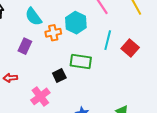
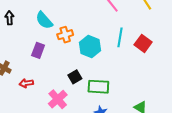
cyan hexagon: (76, 23) -> (90, 47), moved
green rectangle: (81, 61) -> (98, 87), moved

